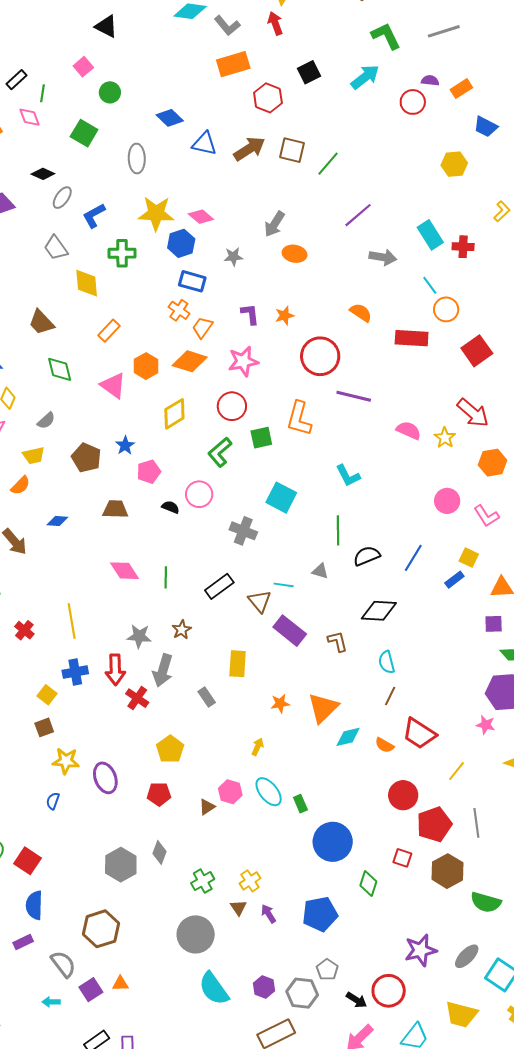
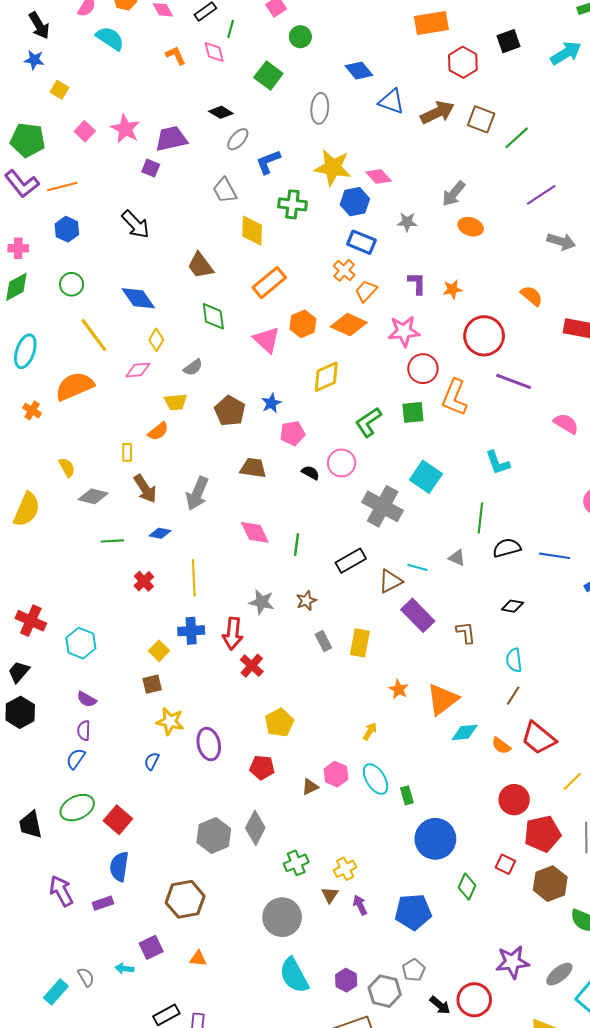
orange rectangle: (109, 331) -> (269, 283), size x1.4
red circle: (232, 406) -> (423, 369), moved
blue diamond: (57, 521) -> (160, 533), moved
gray cross: (243, 531) -> (383, 506), size x1.4
blue line: (413, 558) -> (555, 556), turned 60
brown triangle: (260, 601) -> (390, 581), turned 35
black diamond: (379, 611) -> (512, 606), size x0.6
gray arrow: (163, 670) -> (197, 493), moved
gray rectangle: (207, 697) -> (323, 641), moved
orange star: (280, 703) -> (399, 689), turned 30
gray diamond: (160, 852) -> (255, 828), size x1.4
gray semicircle: (63, 964) -> (86, 977), moved, size x0.7
purple square: (91, 990) -> (151, 947), moved

